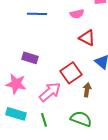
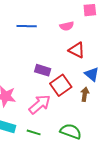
purple rectangle: (30, 58) -> (43, 70), moved
brown arrow: (87, 90) -> (85, 94), moved
green line: (44, 120) -> (34, 132), turned -56

